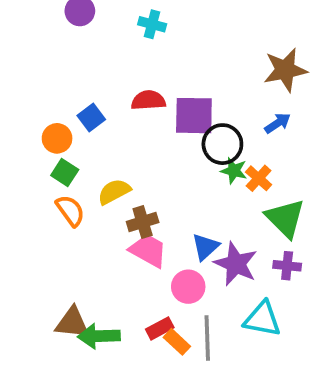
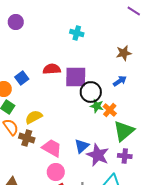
cyan cross: (152, 24) -> (77, 33), moved
brown star: (285, 70) -> (124, 53), size x0.7
green triangle: (285, 218) -> (124, 131), turned 35
brown cross: (143, 222) -> (27, 138), moved, turned 35
pink circle: (188, 287) -> (56, 172), moved

